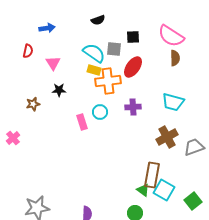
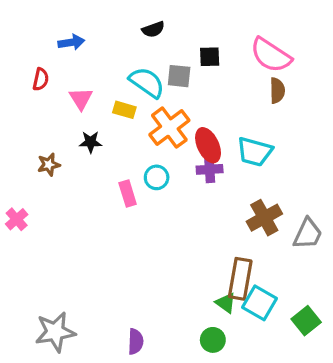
red ellipse: (133, 67) -> (208, 145), moved, turned -60
yellow rectangle: (94, 70) -> (124, 110), moved
orange cross: (108, 81) -> (169, 128), turned -30
cyan trapezoid: (173, 102) -> (255, 152), moved
gray trapezoid: (194, 147) -> (308, 234), turned 135

